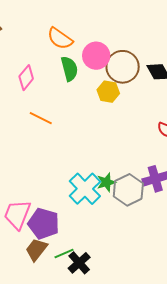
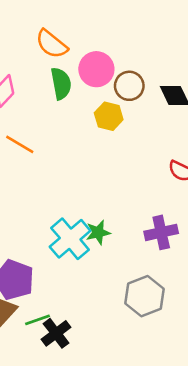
brown circle: (123, 67) -> (129, 86), size x0.7
gray hexagon: (128, 190) -> (145, 296), moved

